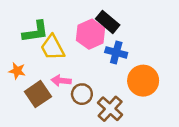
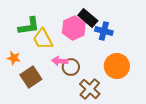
blue cross: (116, 52) -> (104, 31), moved
pink arrow: (61, 81) -> (60, 61), moved
brown circle: (82, 94) -> (71, 67), moved

